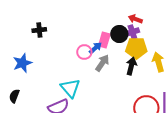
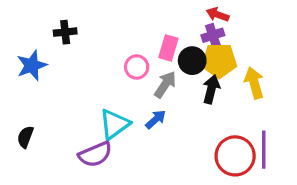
black circle: (119, 34) -> (192, 61), moved
blue arrow: (95, 48) -> (156, 119), moved
blue star: (22, 63) -> (32, 65), moved
cyan triangle: (70, 88) -> (114, 124), turned 35

